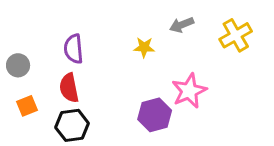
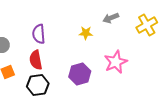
purple hexagon: (155, 115) -> (80, 74), moved

